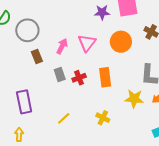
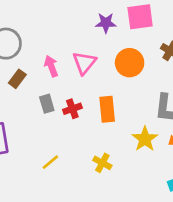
pink arrow: (62, 46) -> (51, 66), turned -49
brown rectangle: (37, 57) -> (17, 79), turned 56
yellow star: (134, 99) -> (145, 139), turned 30

